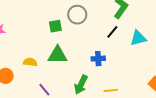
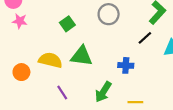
green square: (55, 26) -> (67, 24), moved, turned -32
yellow semicircle: (30, 62) -> (50, 60), size x1.5

